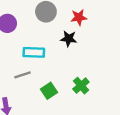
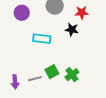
gray line: (22, 75) -> (35, 79), moved
green cross: (81, 86) -> (72, 75), moved

